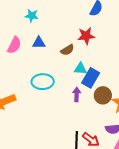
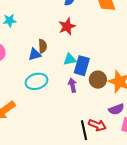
blue triangle: (39, 43) -> (35, 54), moved
brown semicircle: (67, 50) -> (43, 46), moved, turned -48

